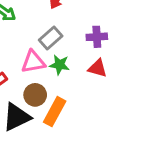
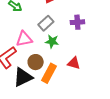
pink triangle: (33, 62) -> (24, 39), moved
red triangle: (98, 68) -> (74, 63), moved

